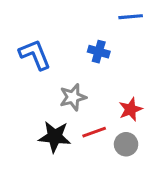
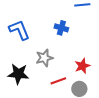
black star: (55, 137) -> (18, 74), moved

